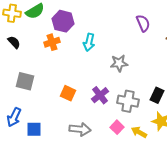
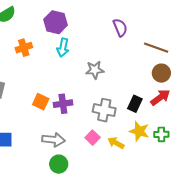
purple hexagon: (63, 21) -> (56, 22), moved
purple cross: (100, 95) -> (63, 104), moved, turned 30

